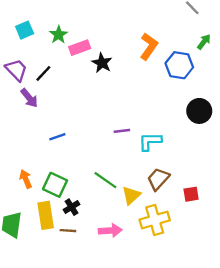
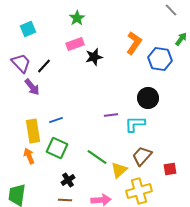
green star: (59, 35) -> (77, 18), moved
black star: (102, 63) -> (94, 57), turned 30
black circle: (199, 111) -> (148, 98), moved
green square: (55, 185) -> (57, 148), moved
yellow rectangle: (46, 215) -> (33, 131), moved

